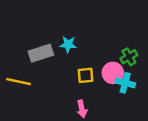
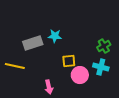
pink circle: (113, 73) -> (80, 75), moved
pink arrow: (82, 109) -> (49, 87), moved

